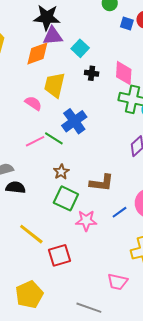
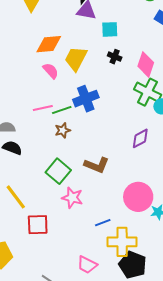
cyan square: (80, 48) -> (110, 29), turned 30
orange diamond: (37, 54) -> (49, 44), moved
green line: (54, 138) -> (62, 110), turned -66
brown star: (61, 172) -> (63, 130), moved
blue line: (120, 212) -> (103, 223), moved

